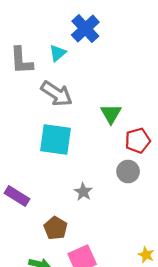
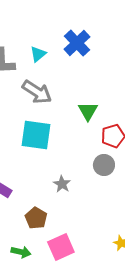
blue cross: (85, 29) -> (77, 43), moved

